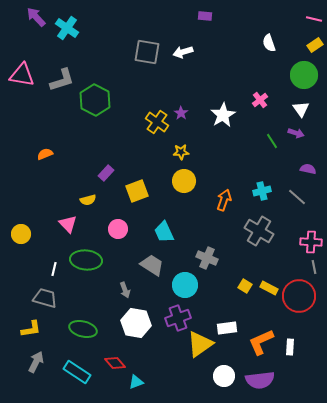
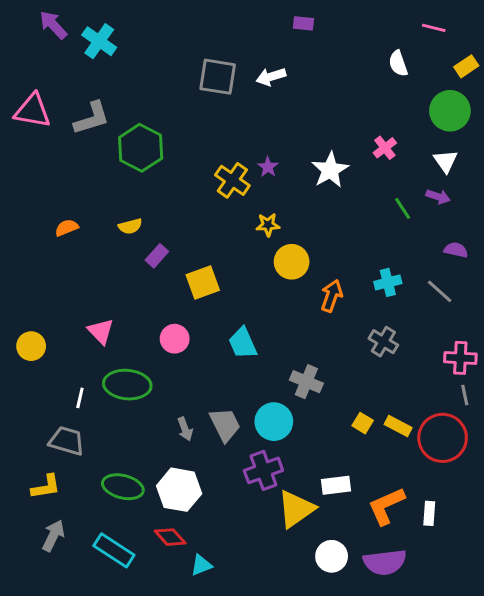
pink line: (314, 19) -> (434, 28), moved
yellow circle: (184, 181) -> (292, 262), moved
yellow semicircle: (88, 200) -> (130, 226), moved
gray cross: (259, 231) -> (383, 342), size x0.7
gray trapezoid: (152, 265) -> (225, 425), moved, turned 30
white hexagon: (136, 323) -> (179, 490), moved

